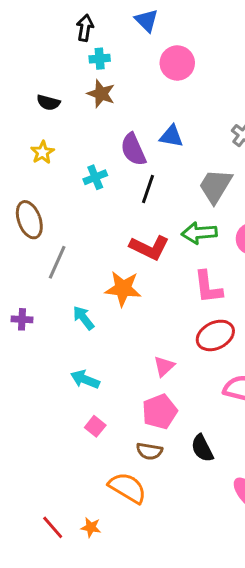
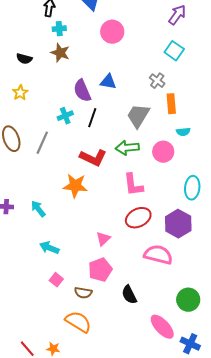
cyan cross: (95, 177) -> (65, 116), moved
gray line: (57, 262) -> (42, 143), moved
cyan arrow: (84, 318) -> (38, 209), moved
brown semicircle: (149, 451) -> (83, 293), moved

